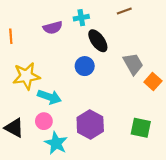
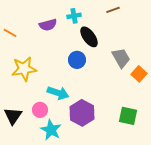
orange line: (11, 36) -> (10, 33), turned -56
cyan arrow: (49, 97) -> (58, 93), moved
black triangle: (14, 128) -> (13, 116), turned 36

